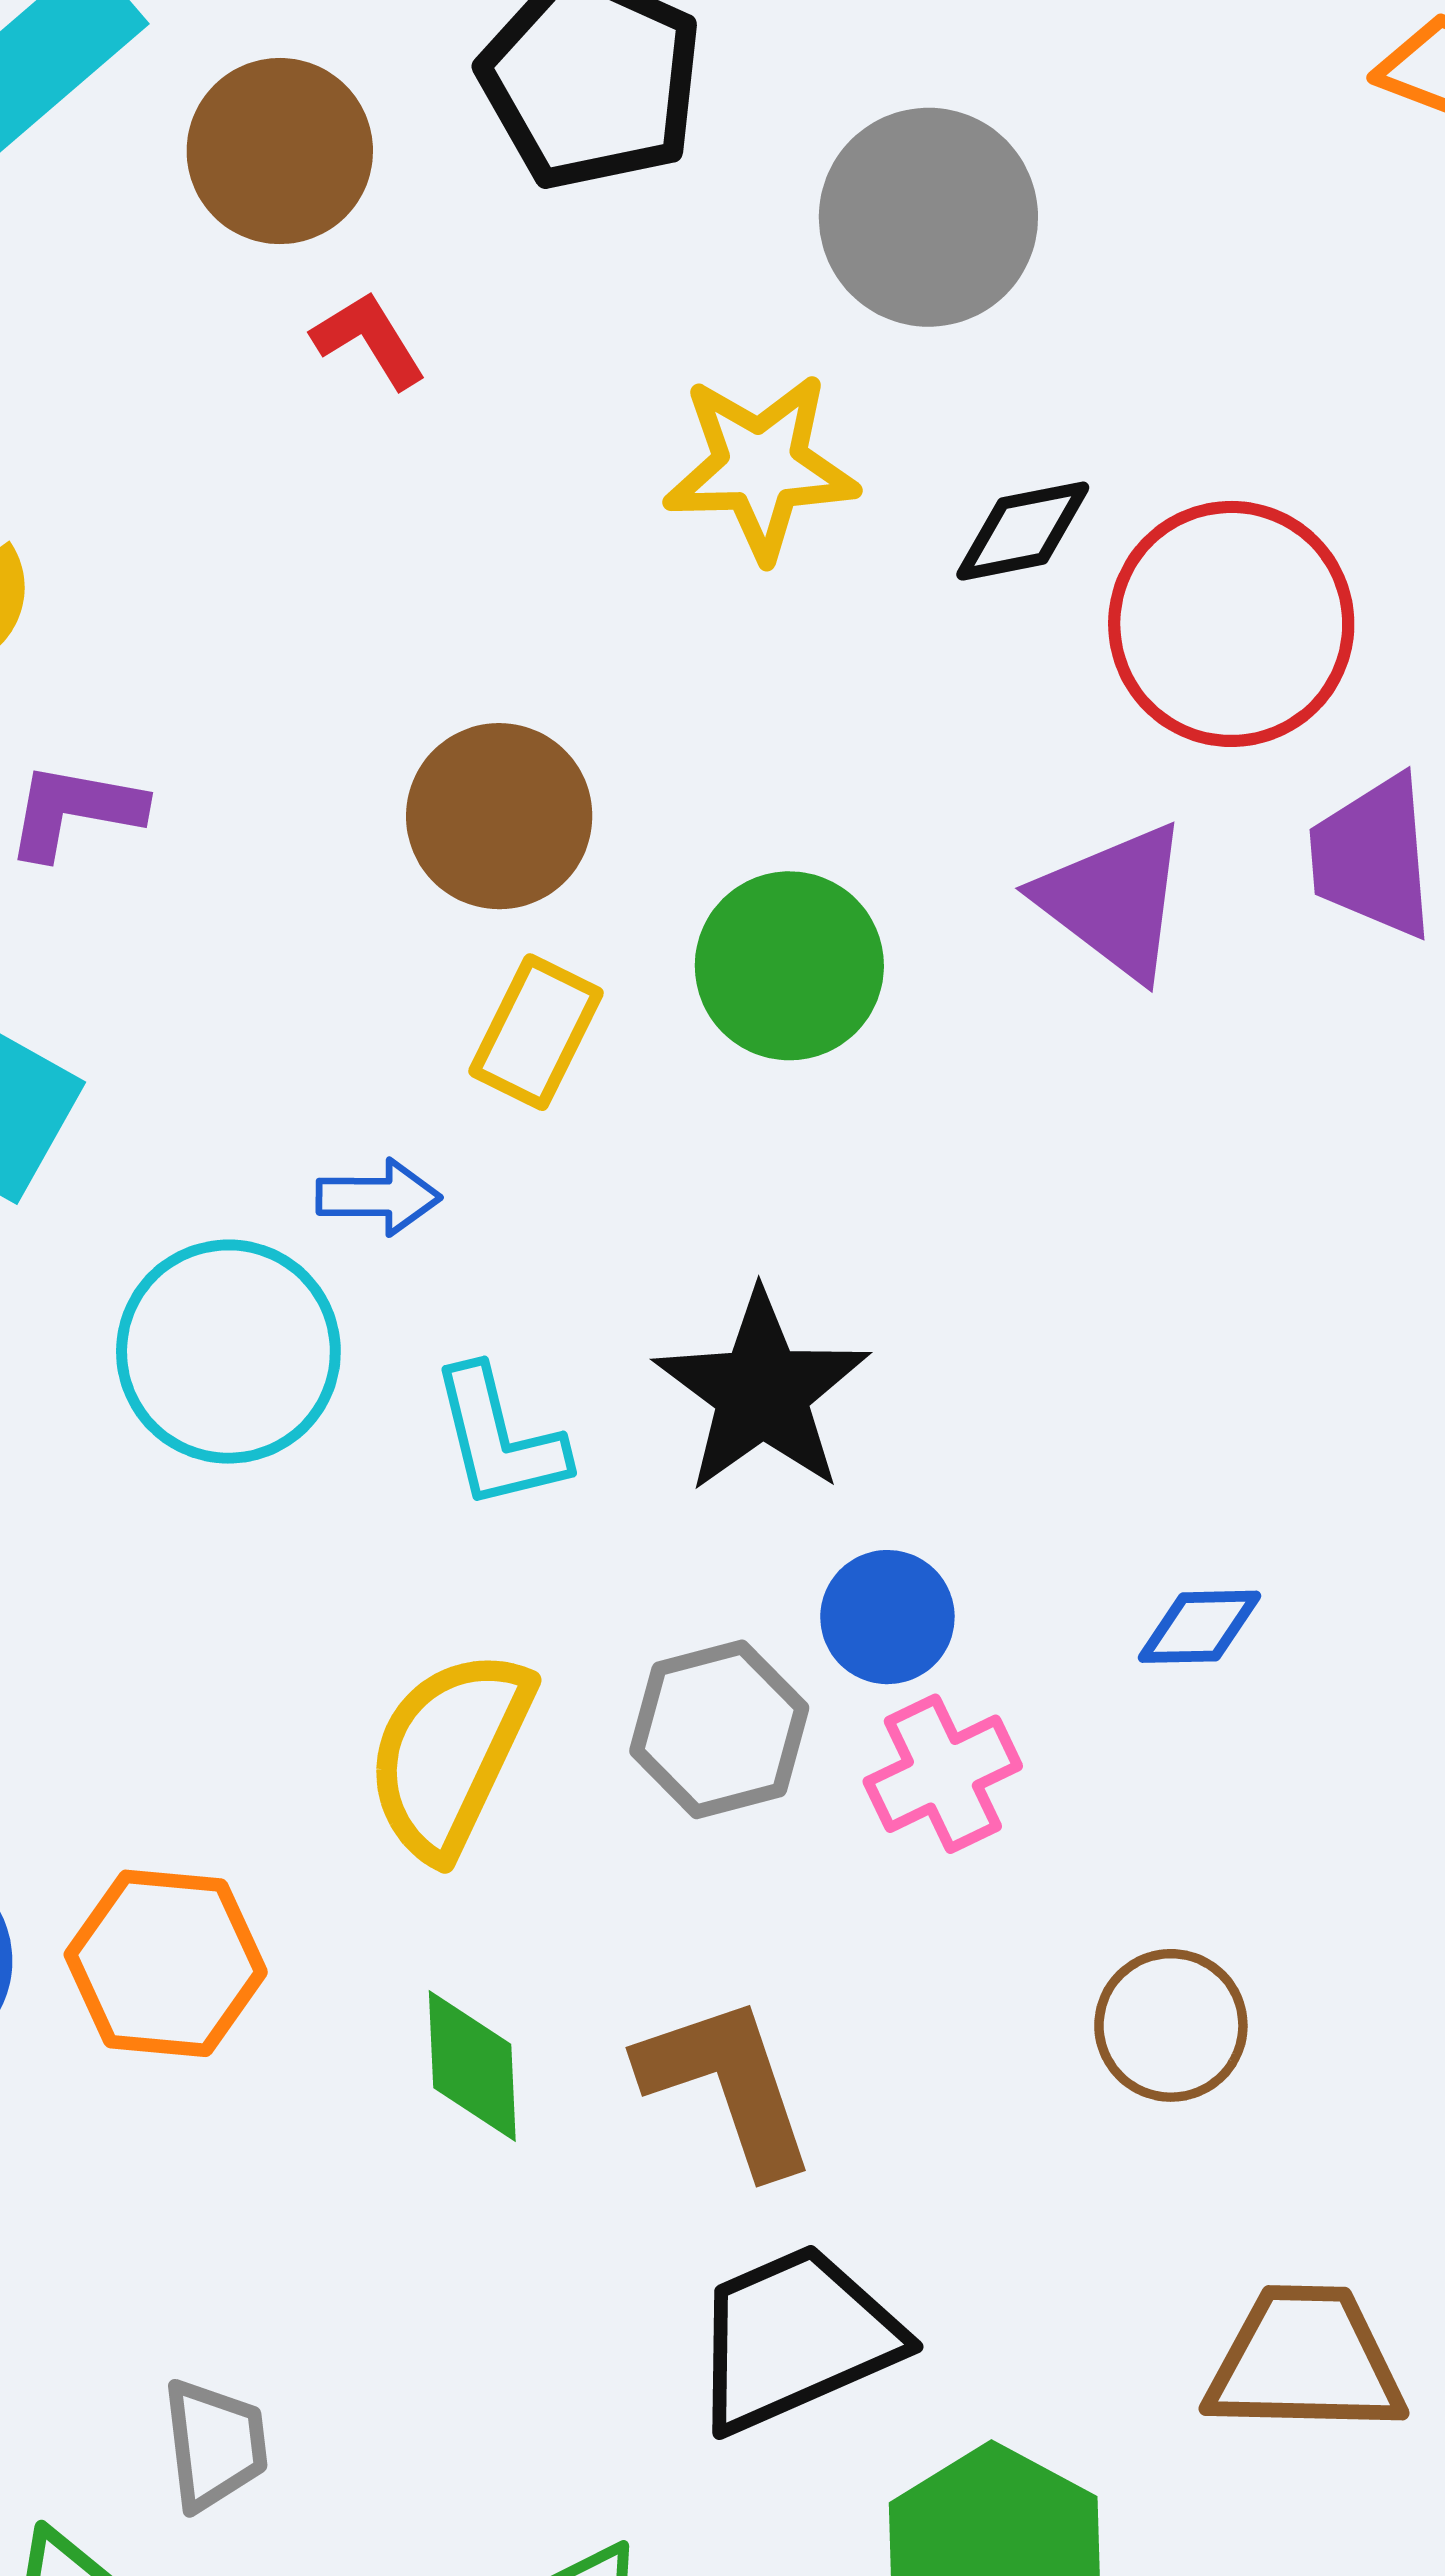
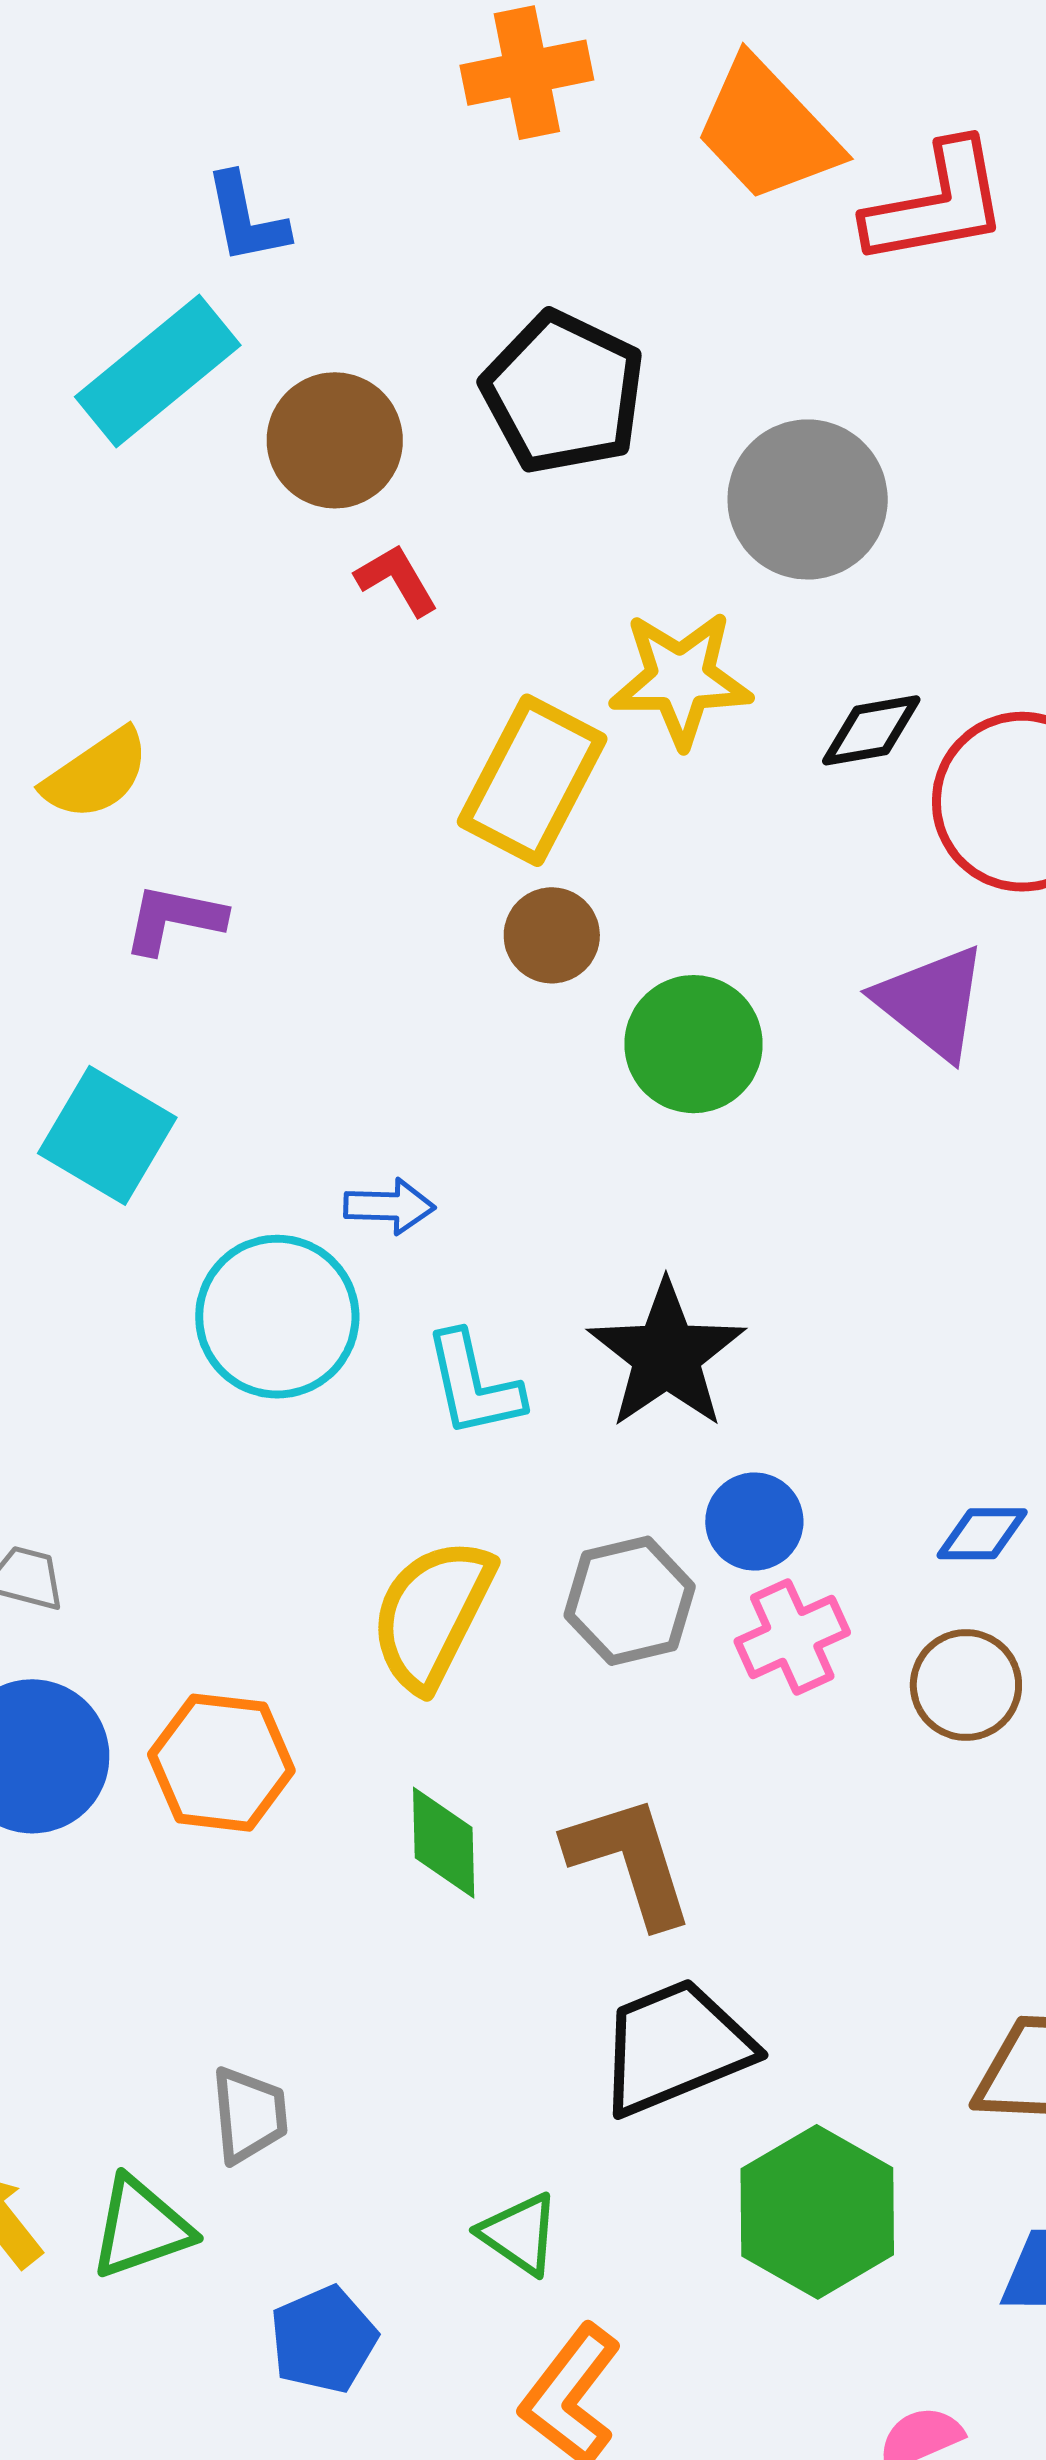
brown circle: (499, 816) -> (552, 935), moved, size x0.7
yellow rectangle: (536, 1032) -> (532, 780), moved, size x1.5
brown circle: (1171, 2025) -> (966, 1685), moved

